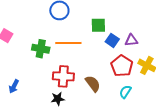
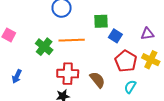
purple triangle: (131, 40) -> (147, 34), moved
green cross: (41, 49) -> (44, 47), turned 30
blue arrow: (14, 86) -> (17, 76), moved

